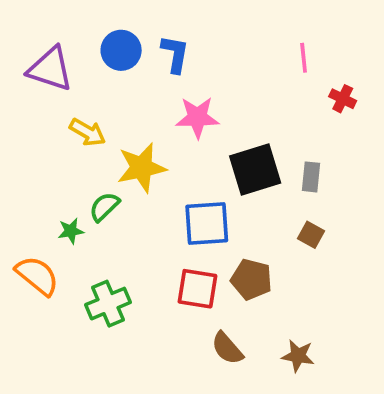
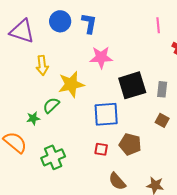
yellow arrow: (88, 132) -> (42, 65), turned 54
red square: (197, 289) -> (101, 149), size x0.6

